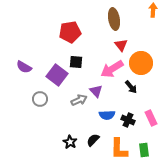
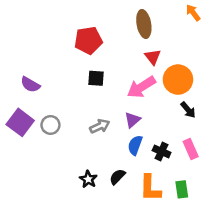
orange arrow: (153, 10) -> (193, 13), turned -40
purple square: (57, 75) -> (20, 122), moved
black arrow: (131, 87) -> (188, 110), moved
purple triangle: (96, 91) -> (133, 120), moved, turned 32
blue semicircle: (107, 115) -> (135, 145), turned 112

